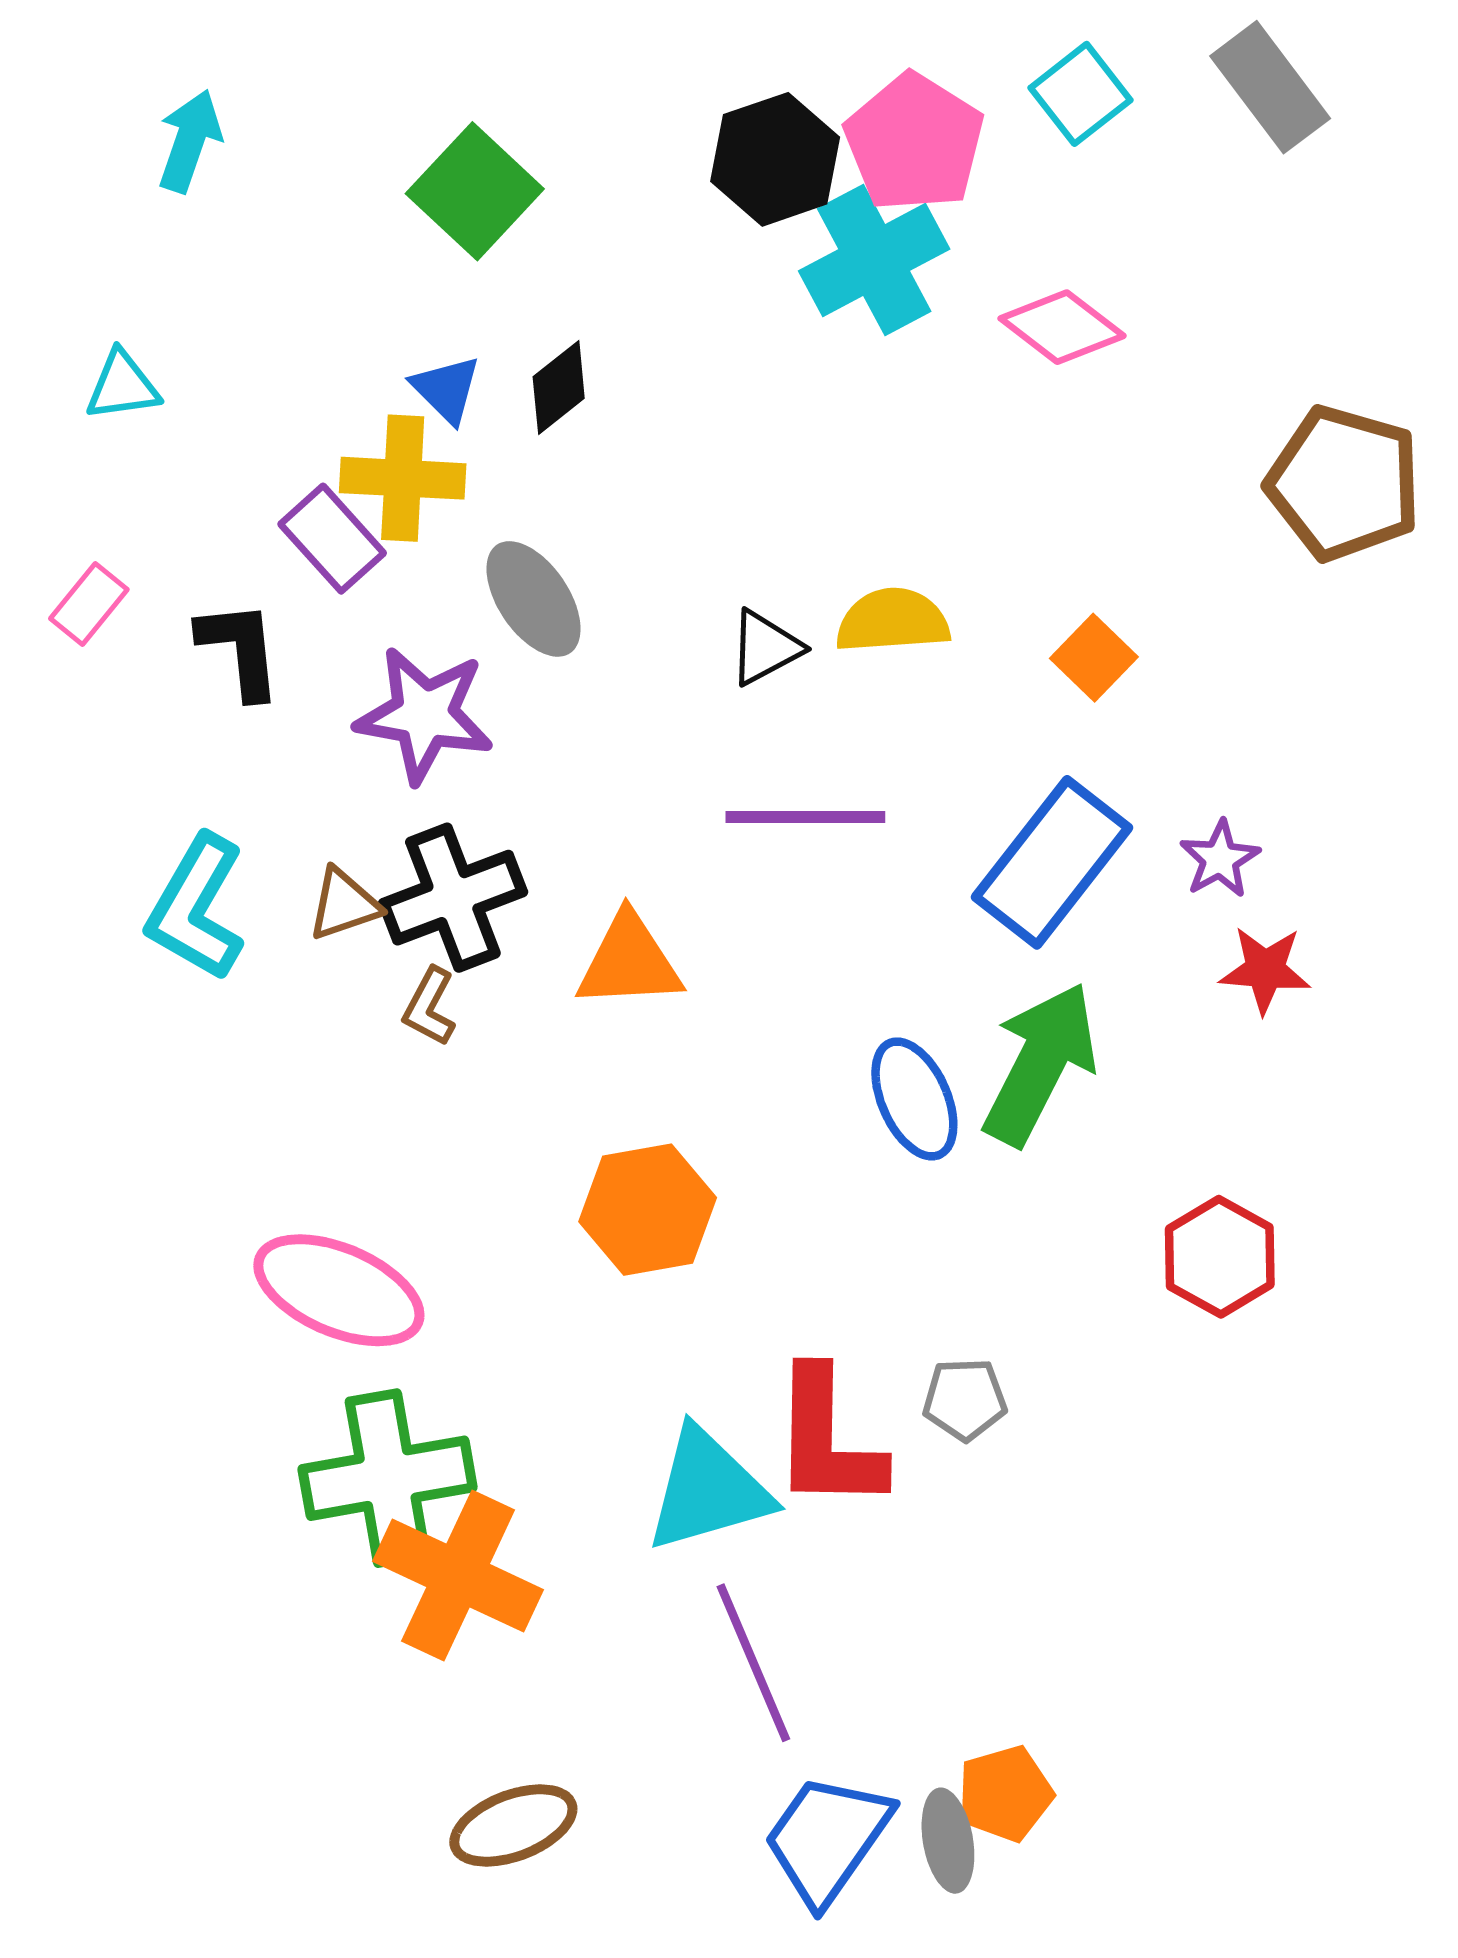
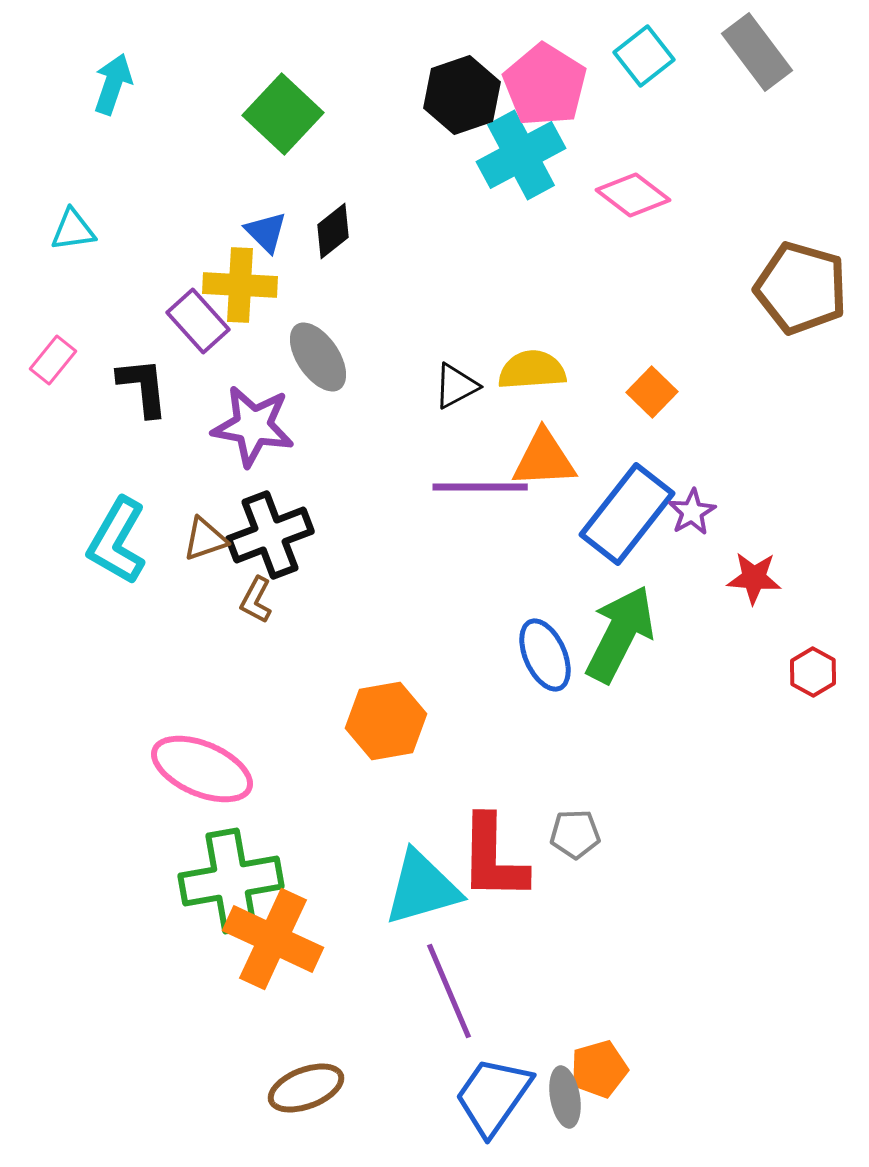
purple star: (1220, 859) -> (692, 512), moved
orange triangle: (629, 961) -> (544, 459), moved
red hexagon: (1220, 1257) -> (813, 672), moved, size x0.7

